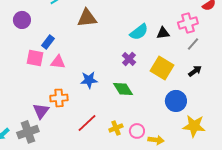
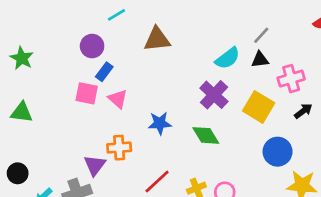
purple circle: (22, 20) -> (92, 46), moved
pink cross: (188, 23) -> (291, 79), moved
gray line: (193, 44) -> (261, 35), moved
purple cross: (129, 59) -> (214, 95), size x1.5
pink triangle: (58, 62) -> (118, 99), turned 35

